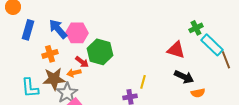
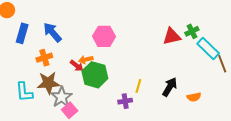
pink hexagon: (77, 33) -> (104, 36), moved
red triangle: (176, 50) -> (172, 36), moved, turned -30
green hexagon: (100, 52) -> (95, 75), moved
orange arrow: (74, 73) -> (86, 60), moved
black arrow: (184, 77) -> (170, 87), moved, turned -84

